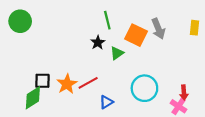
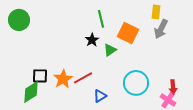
yellow rectangle: (194, 28) -> (156, 12), moved
gray arrow: (158, 29) -> (161, 29), moved, turned 48

